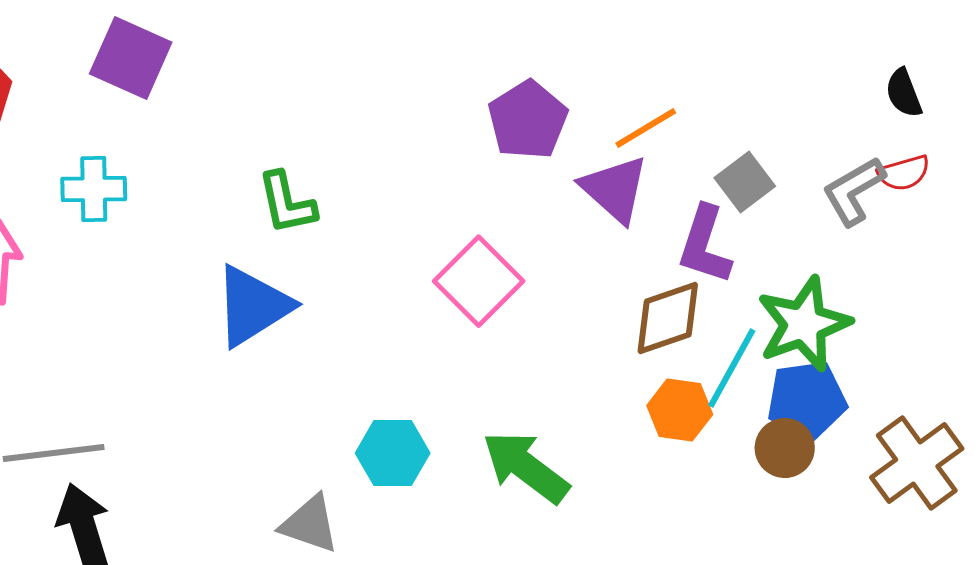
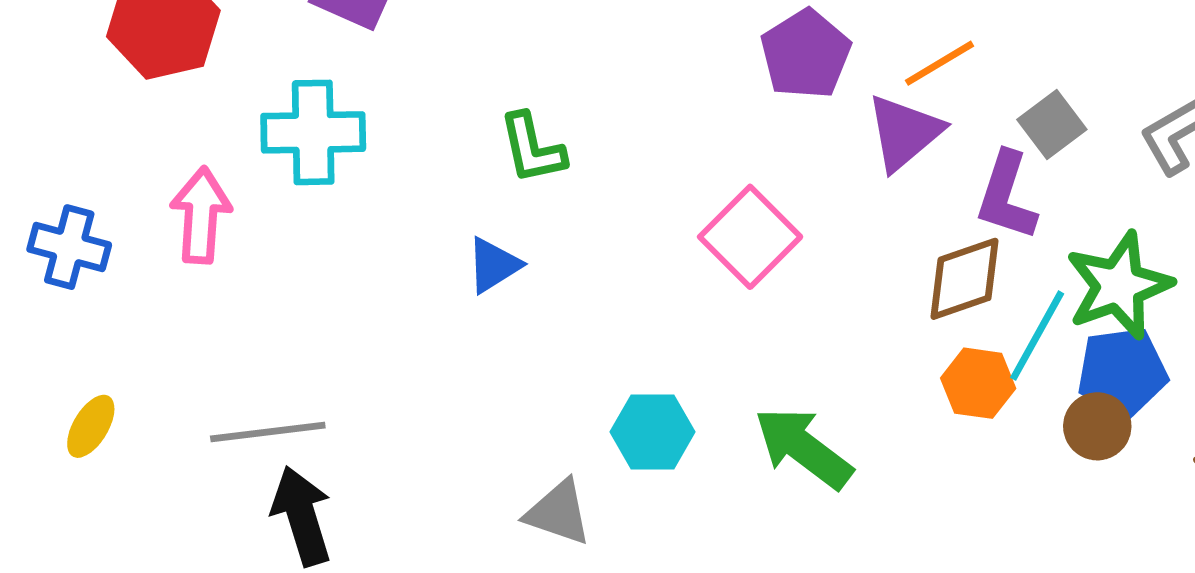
cyan cross: (94, 189) -> (313, 132), size x1.4
purple triangle: (615, 189) -> (904, 132), turned 38
blue triangle: (253, 306) -> (494, 265), size x0.6

